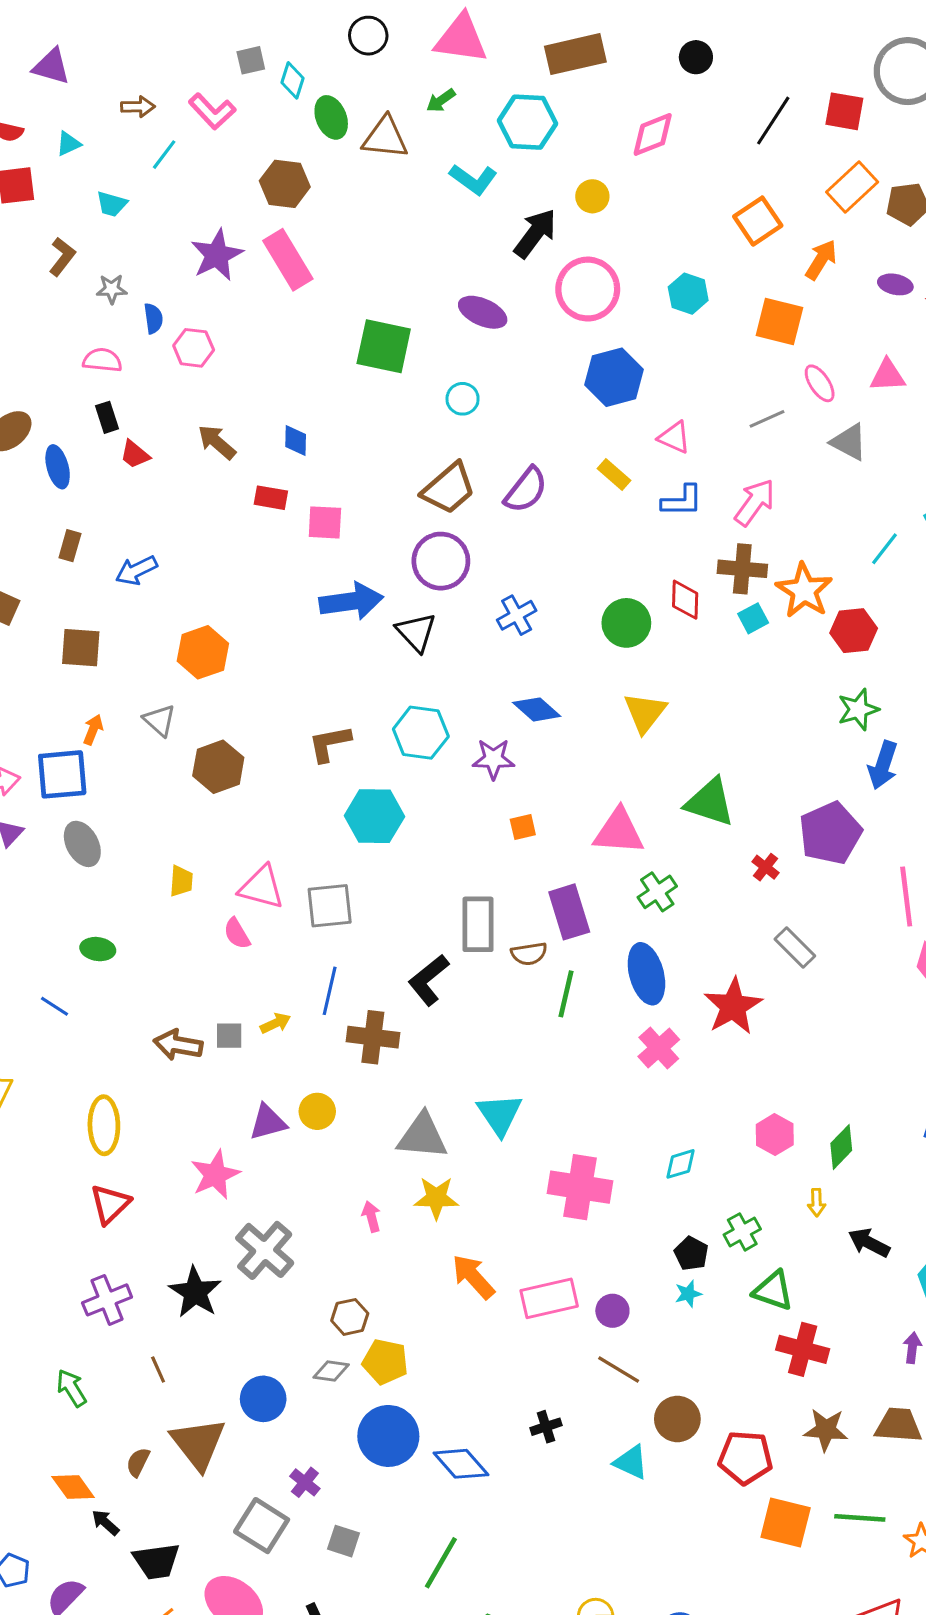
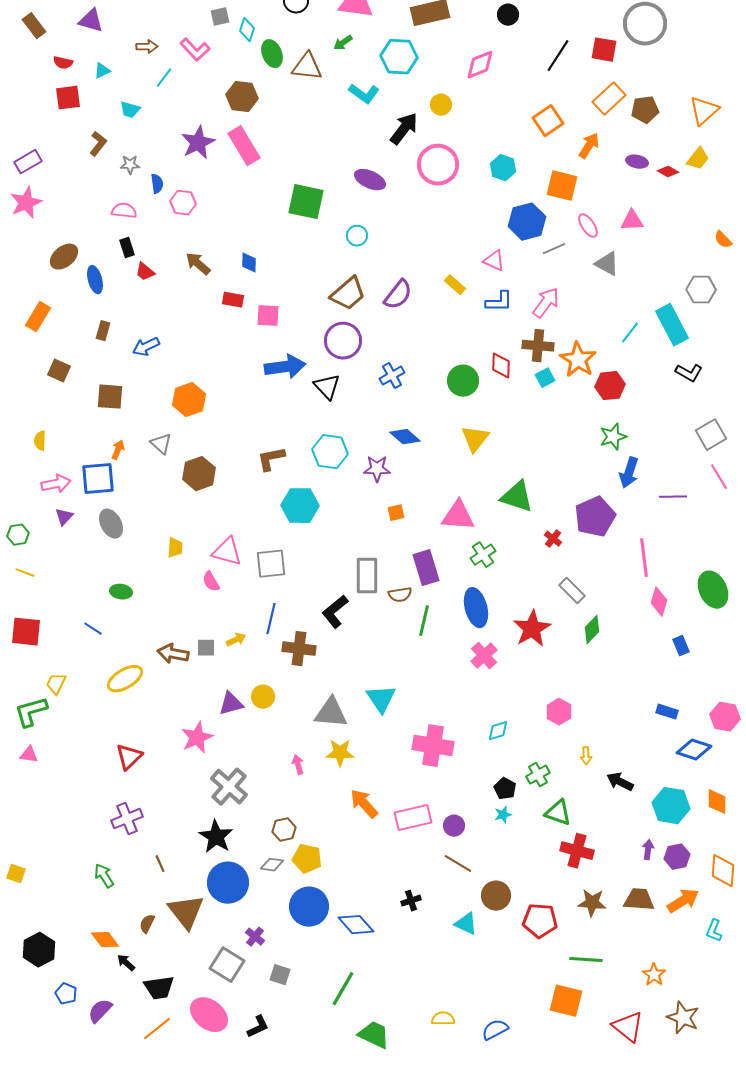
blue hexagon: (614, 377) -> (527, 222), moved
yellow ellipse: (104, 1125) -> (125, 679), moved, turned 60
green diamond: (841, 1147) -> (592, 630), moved
black star: (195, 1292) -> (216, 837), moved
blue circle: (263, 1399) -> (228, 883), size x1.4
green line: (860, 1518) -> (586, 960), moved
orange square: (786, 1523) -> (566, 1001), moved

